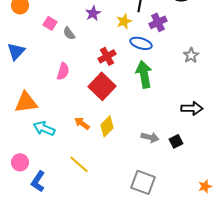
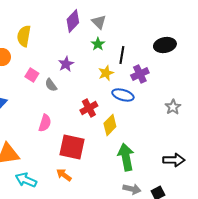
purple star: (93, 13) -> (66, 64), moved
green arrow: (144, 74) -> (126, 157), moved
red square: (102, 86) -> (72, 147), moved, turned -32
yellow diamond: (107, 126) -> (110, 125), moved

